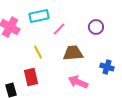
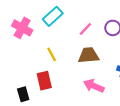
cyan rectangle: (39, 16) -> (53, 16), turned -30
pink line: (59, 29) -> (85, 29), moved

